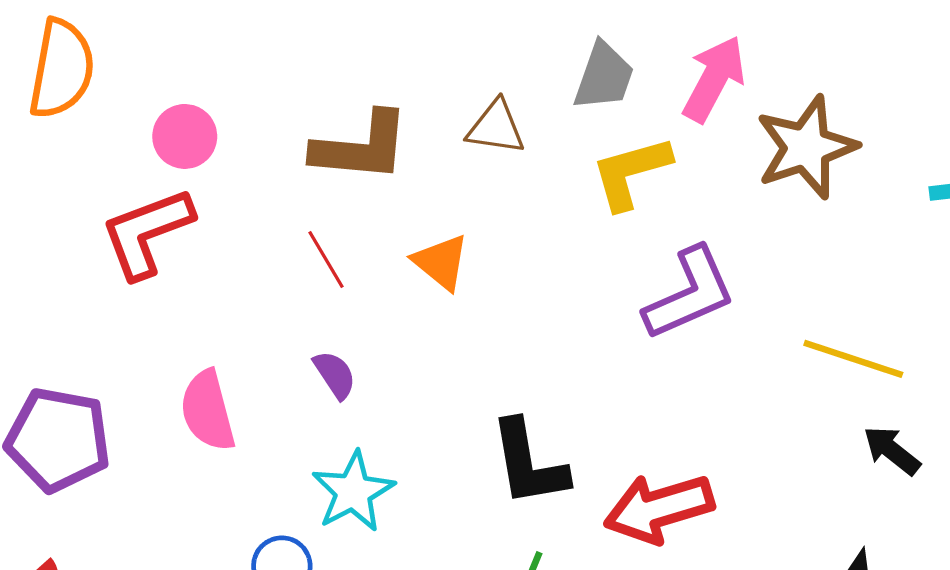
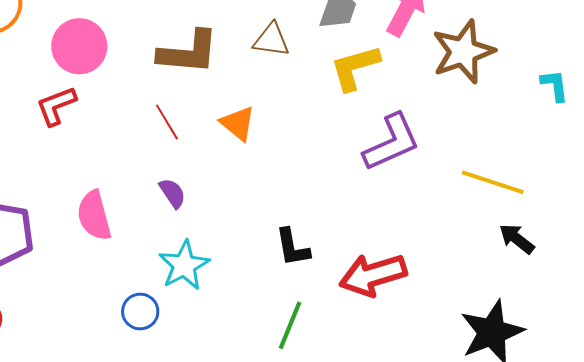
pink circle: (185, 136) -> (79, 46), size x1.4
red L-shape: (147, 233) -> (56, 106), size x0.7
black L-shape: (529, 463) -> (292, 247), size x0.7

